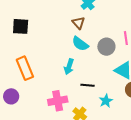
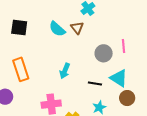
cyan semicircle: (80, 44) -> (57, 29), moved
black line: (87, 85) -> (95, 83), moved

